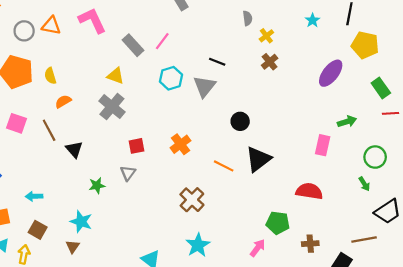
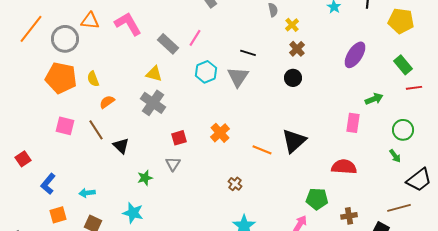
orange triangle: (51, 26) -> (90, 21), moved
gray circle: (24, 31) -> (65, 39), size x1.4
yellow pentagon: (365, 45) -> (401, 21), moved
black circle: (240, 121) -> (293, 78), moved
brown cross: (192, 200) -> (235, 184), size x0.6

